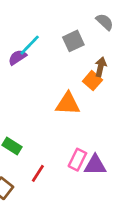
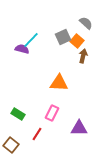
purple semicircle: (17, 57) -> (22, 49), turned 48
orange square: (92, 81) -> (77, 41), moved
pink rectangle: (77, 160) -> (52, 113), moved

